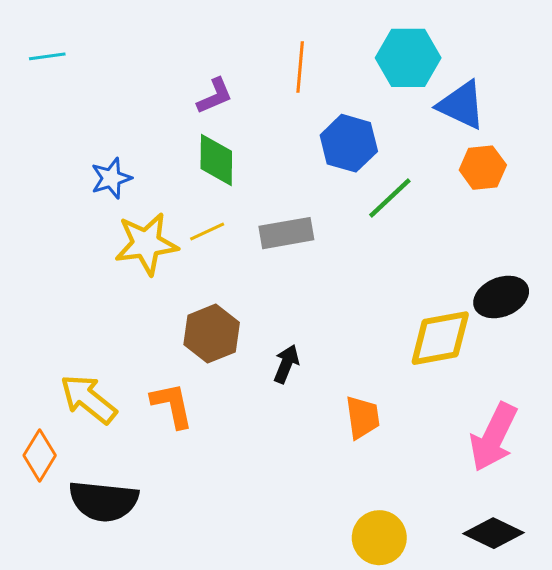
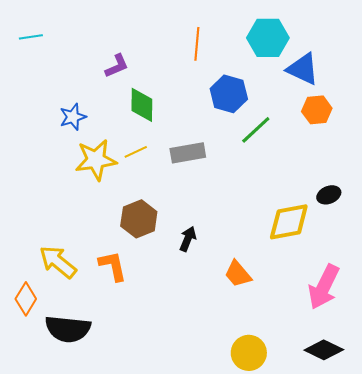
purple L-shape: (215, 96) -> (117, 66), moved
black ellipse: (501, 297) -> (329, 195), size x0.7
orange trapezoid: (362, 417) -> (238, 274), turned 148

